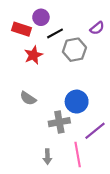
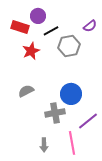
gray semicircle: (28, 98) -> (26, 91), turned 119

